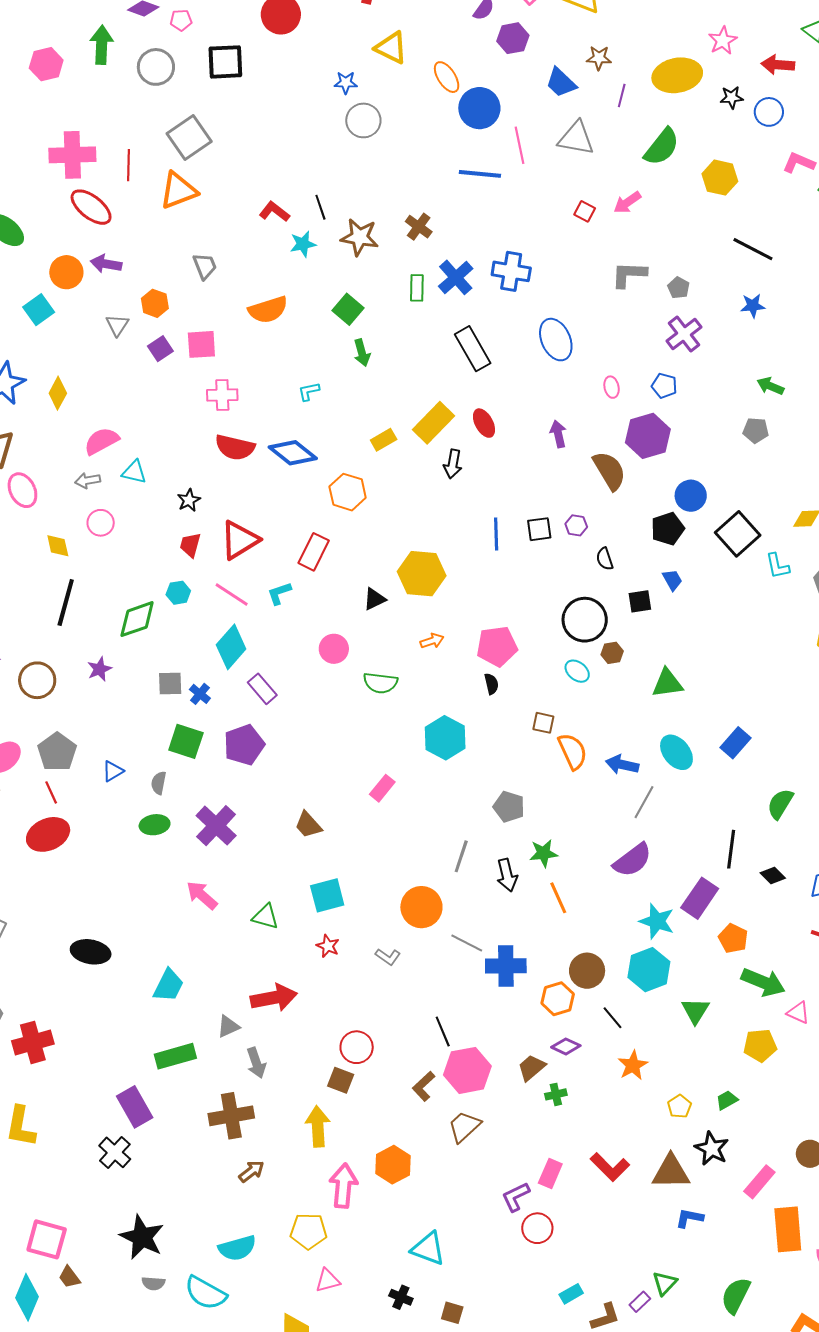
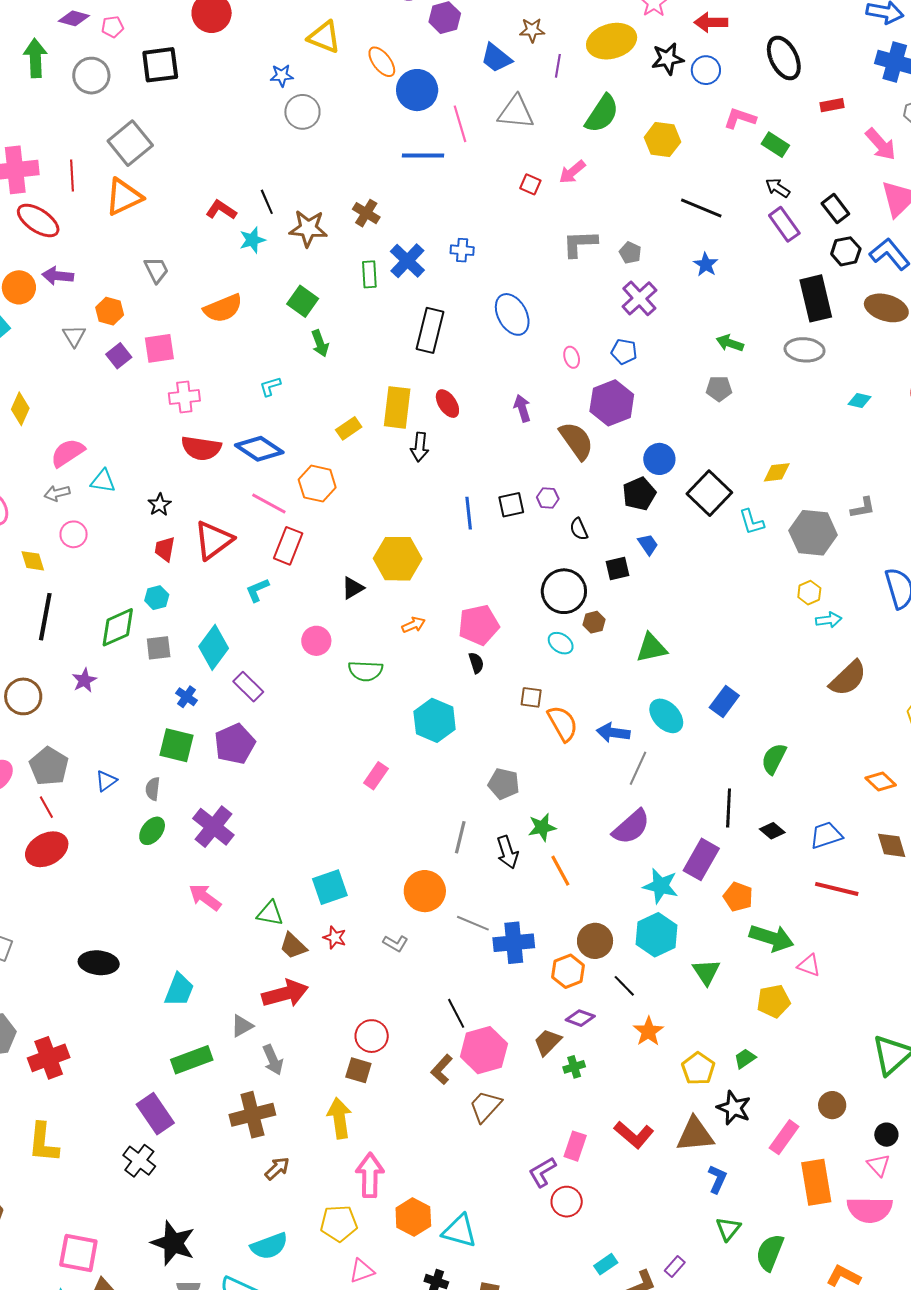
black star: (732, 97) -> (668, 59), size x1.4
blue cross: (511, 271) -> (462, 250), size x0.6
blue star: (753, 306) -> (706, 264), turned -30
black rectangle: (473, 349) -> (430, 330), turned 48
yellow rectangle: (434, 423) -> (397, 407), turned -33
pink line: (232, 594) -> (269, 504), moved
gray square: (170, 683) -> (159, 648), moved
green ellipse: (155, 825) -> (152, 831), turned -40
brown trapezoid: (308, 825) -> (293, 946), moved
yellow pentagon: (679, 1106) -> (698, 1069), size x1.4
orange hexagon: (393, 1165) -> (413, 1217), moved
blue L-shape: (689, 1218) -> (717, 1179), turned 108
green triangle: (665, 1283) -> (728, 1229), moved

